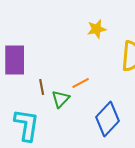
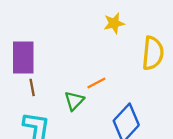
brown line: (42, 87) -> (32, 87), moved

